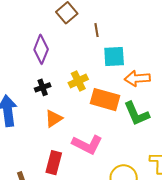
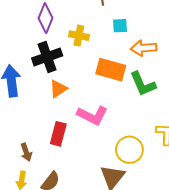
cyan square: (114, 57) -> (120, 26), size x0.7
yellow cross: (78, 81) -> (79, 36), moved, turned 36
black cross: (43, 87) -> (47, 57), size x1.8

